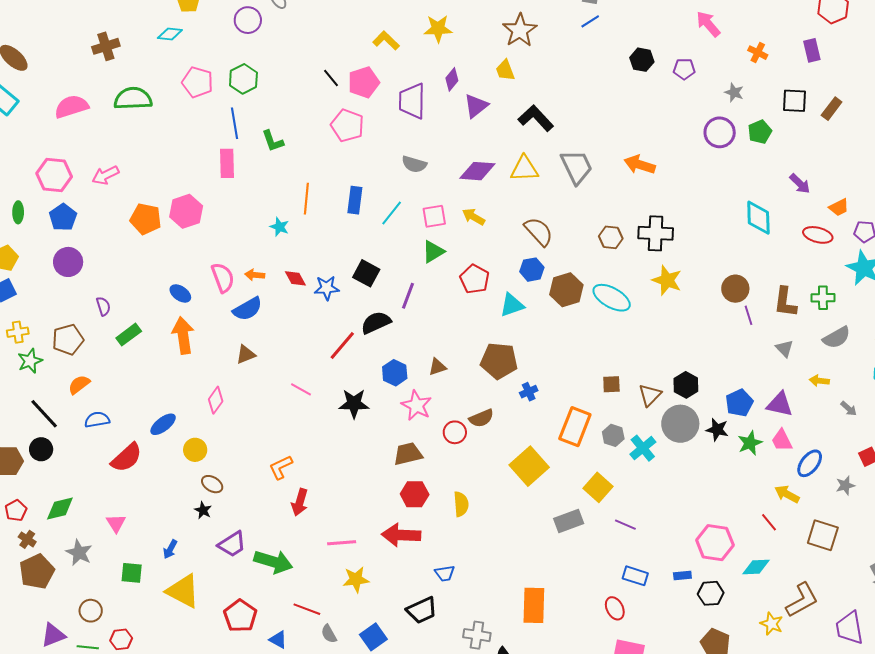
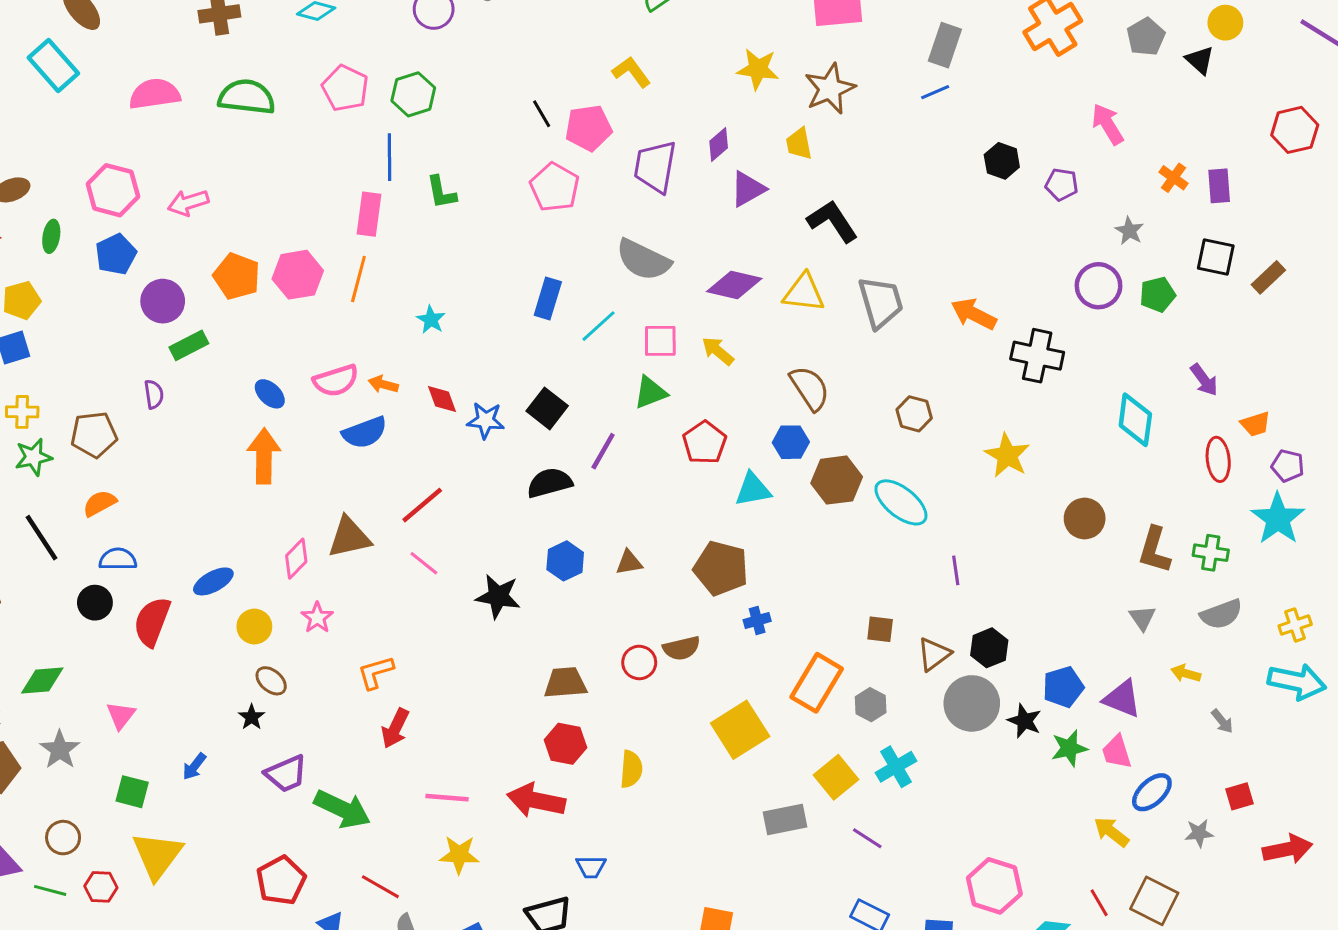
yellow star: (438, 29) -> (758, 69), moved
purple rectangle: (812, 50) -> (1219, 186), moved
gray semicircle: (414, 164) -> (643, 260), size x1.5
orange line: (306, 199) -> (358, 279), moved
black cross: (656, 233) -> (1037, 356), moved
red ellipse: (818, 235) -> (1218, 459), turned 60
purple circle: (68, 262) -> (163, 301), moved
pink semicircle: (223, 278) -> (336, 381), turned 84
yellow star: (667, 280) -> (1007, 455), moved
purple line: (748, 315) -> (956, 570), moved
green rectangle: (129, 335) -> (189, 345), moved
red line: (342, 345) -> (422, 505), moved
brown triangle: (246, 354) -> (349, 537), moved, size x1.5
pink star: (417, 405) -> (317, 618), moved, size x0.7
cyan cross: (643, 448) -> (896, 767), moved
black circle: (41, 449) -> (95, 603), moved
red semicircle: (127, 458) -> (152, 622), turned 144
red line: (769, 522) -> (1099, 903), moved
yellow triangle: (183, 591) -> (157, 855), moved, turned 30

